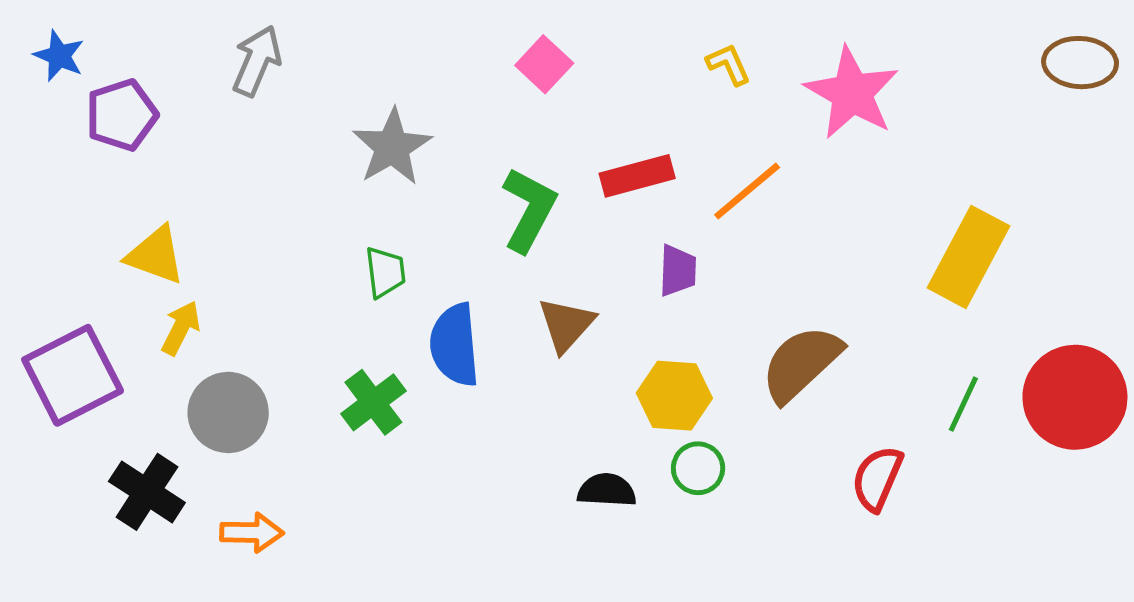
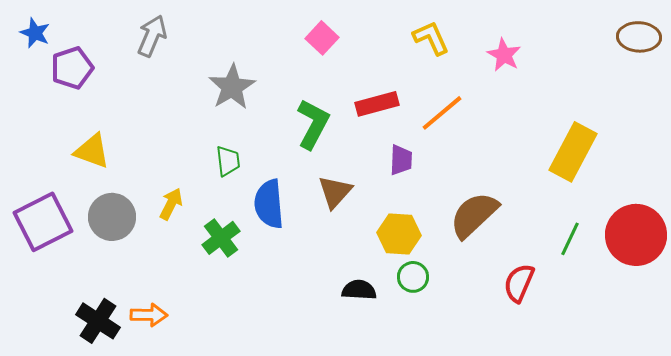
yellow L-shape: (728, 64) -> (431, 38), size x1.4
pink star: (852, 93) -> (504, 55), size x0.6
yellow arrow: (181, 328) -> (171, 204), moved
gray circle: (228, 412) -> (112, 217), moved
black cross: (147, 492) -> (98, 321), moved

